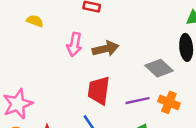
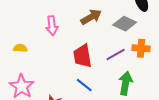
yellow semicircle: (35, 21) -> (20, 48), moved
brown arrow: (106, 49) -> (91, 17), moved

